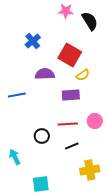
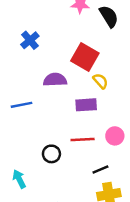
blue cross: (33, 41) -> (30, 40), moved
yellow semicircle: (83, 75) -> (100, 81), turned -96
black line: (72, 146) -> (100, 169), moved

